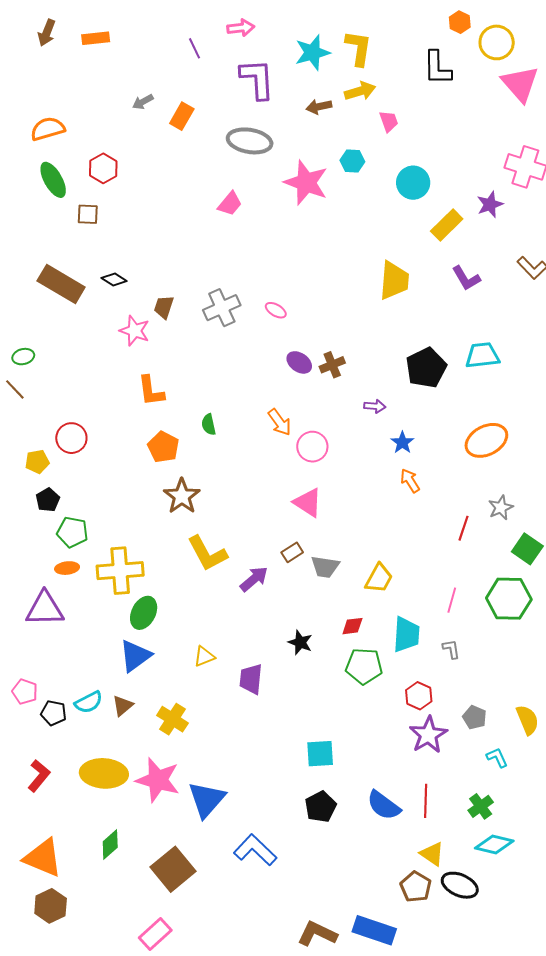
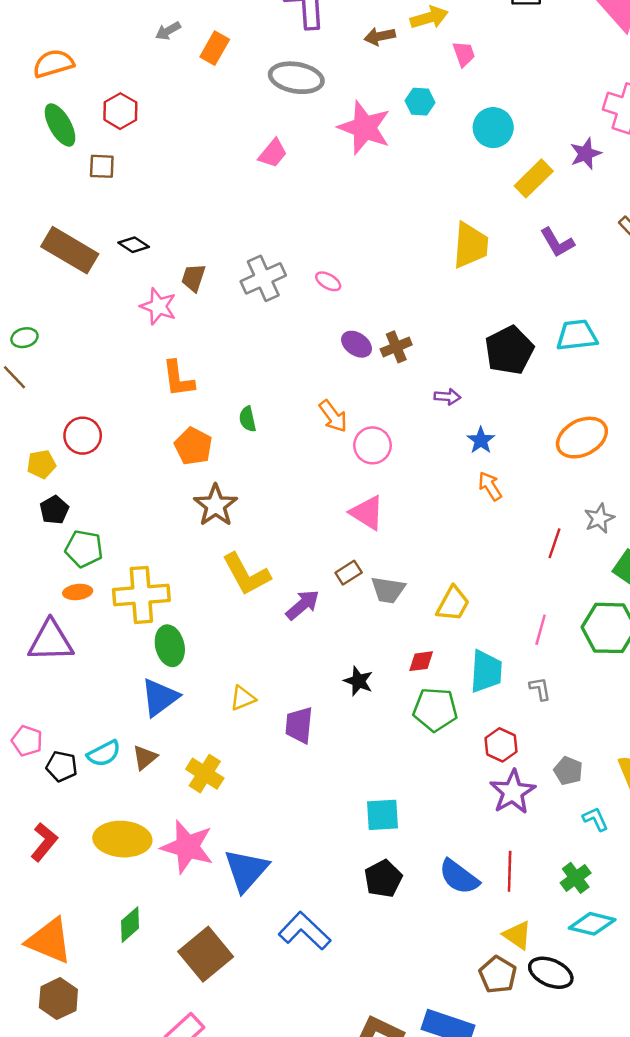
green ellipse: (144, 613) -> (170, 646), turned -40

